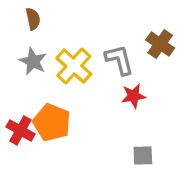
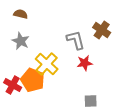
brown semicircle: (33, 19) -> (21, 14), turned -64
yellow cross: (74, 66) -> (47, 64), moved

